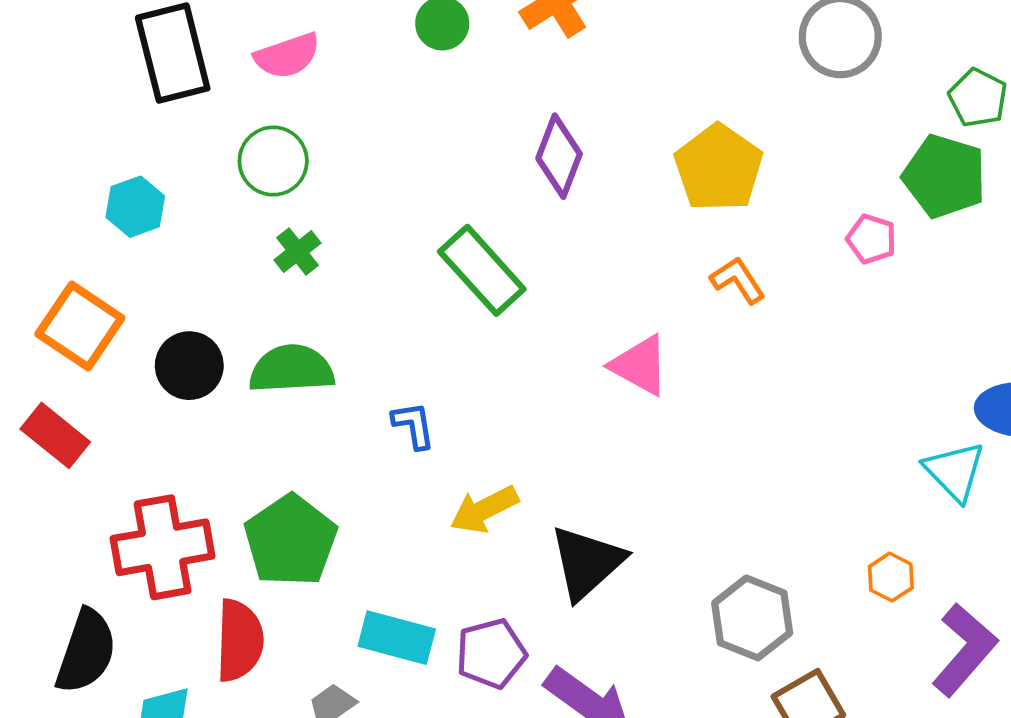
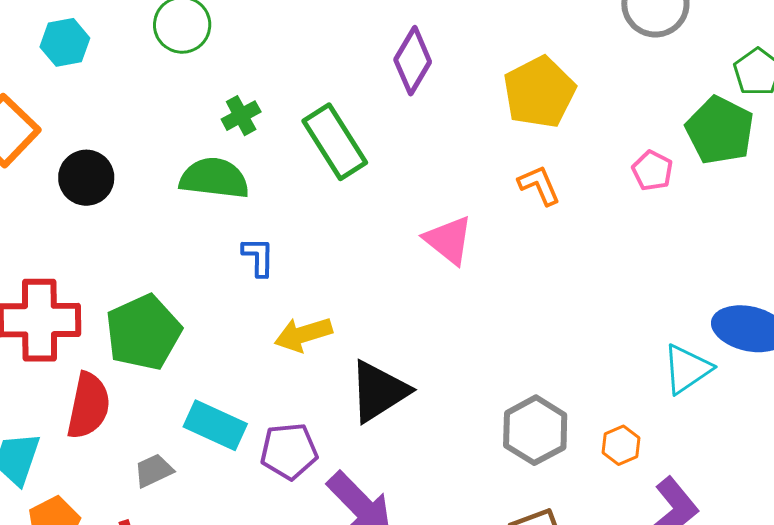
green cross: (298, 251) -> (241, 116), moved
green semicircle: (292, 369) -> (214, 178), moved
cyan triangle: (955, 471) -> (687, 369), turned 30
gray hexagon: (752, 618) -> (535, 430), moved

